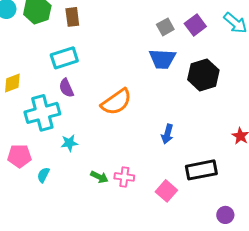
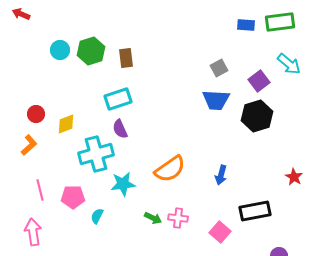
purple square: (195, 25) -> (259, 81), moved
orange semicircle: (116, 102) -> (170, 169), moved
cyan star: (69, 143) -> (123, 184), size x1.4

